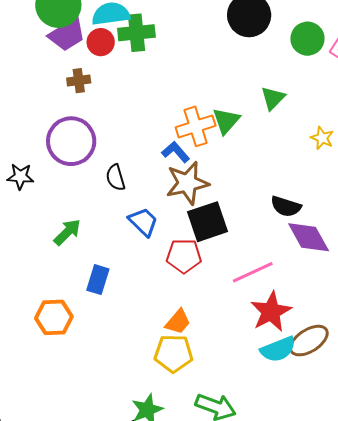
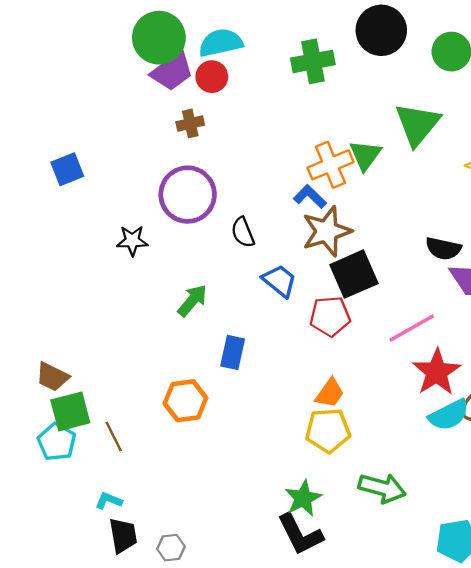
green cross: (136, 33) -> (313, 61), moved
green triangle: (273, 98) -> (417, 124), size x1.6

